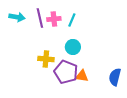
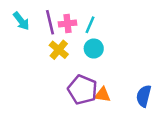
cyan arrow: (17, 17) -> (21, 21), turned 42
cyan circle: (73, 47) -> (94, 49), moved
yellow cross: (46, 59) -> (59, 50), moved, turned 35

